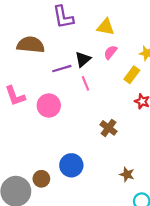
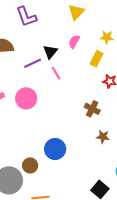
yellow triangle: (106, 27) -> (76, 12), moved, turned -48
brown cross: (108, 128) -> (92, 109), moved
brown star: (127, 174) -> (103, 137), moved

